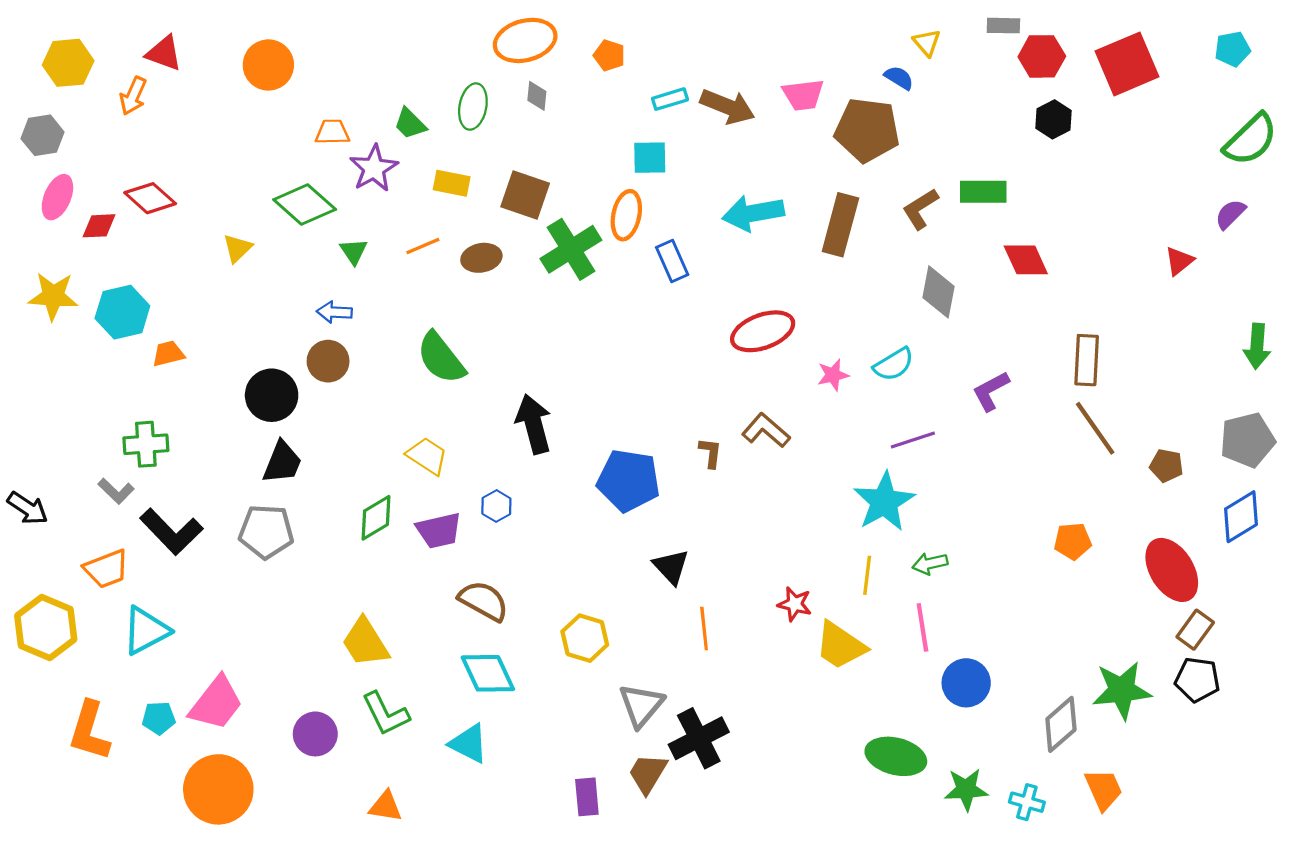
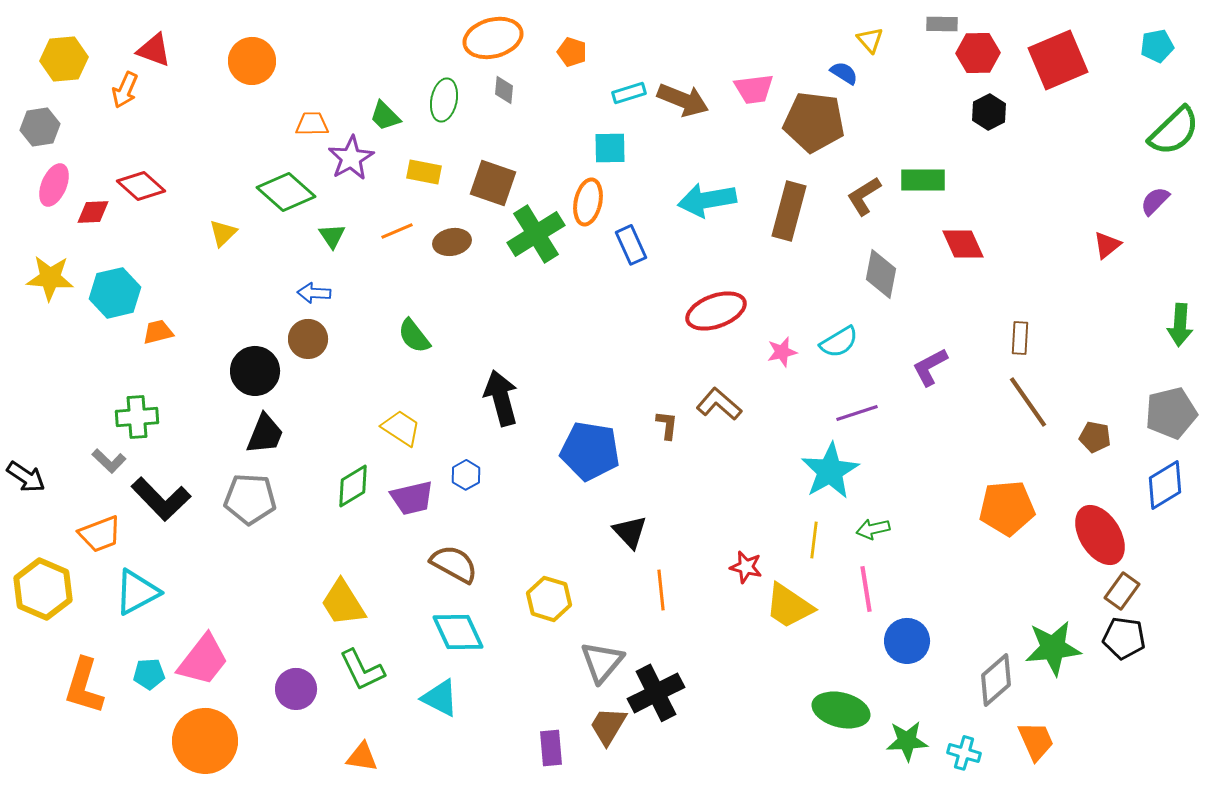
green semicircle: (441, 358) -> (414, 336), size x0.7
brown rectangle: (1087, 360) -> (1020, 338), size x0.7
orange pentagon: (1073, 541) -> (1007, 508), size x1.6

